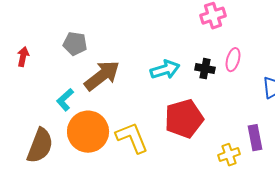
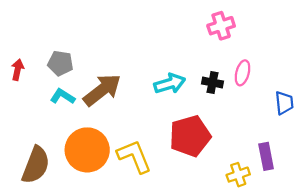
gray pentagon: (75, 44) -> (60, 63), moved
cyan L-shape: (65, 100) -> (63, 96), moved, turned 75

